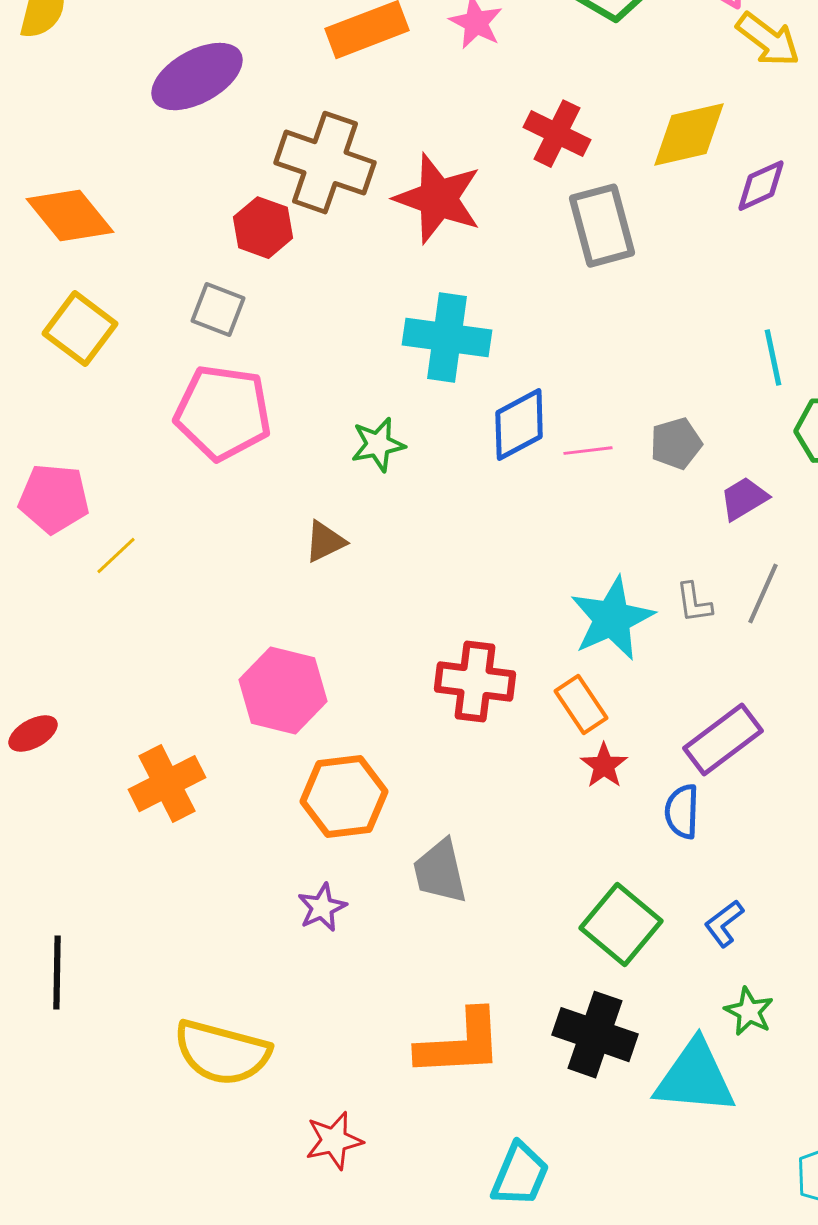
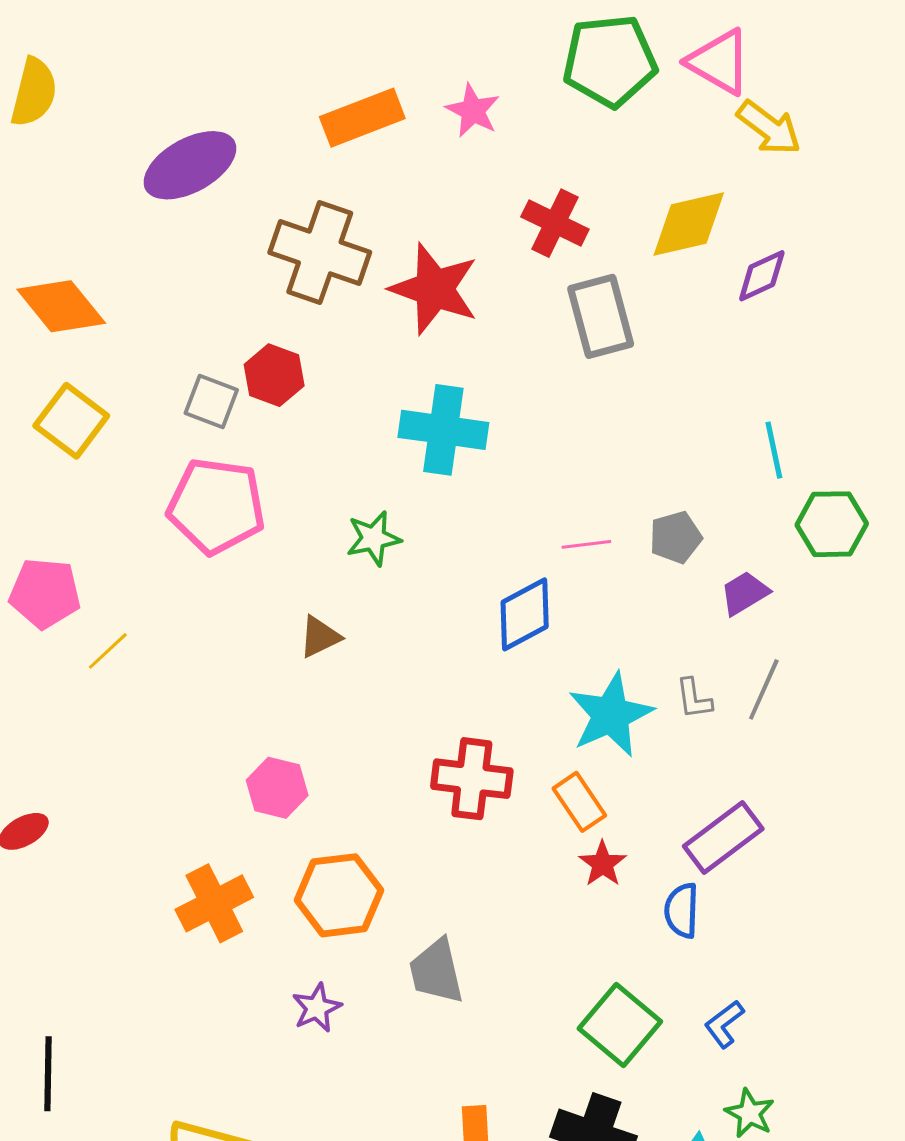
red hexagon: (263, 228) -> (274, 375), moved
blue diamond: (519, 425) -> (525, 614), moved
pink hexagon: (283, 691) -> (277, 788), size x0.7
orange cross: (167, 784) -> (214, 903), moved

